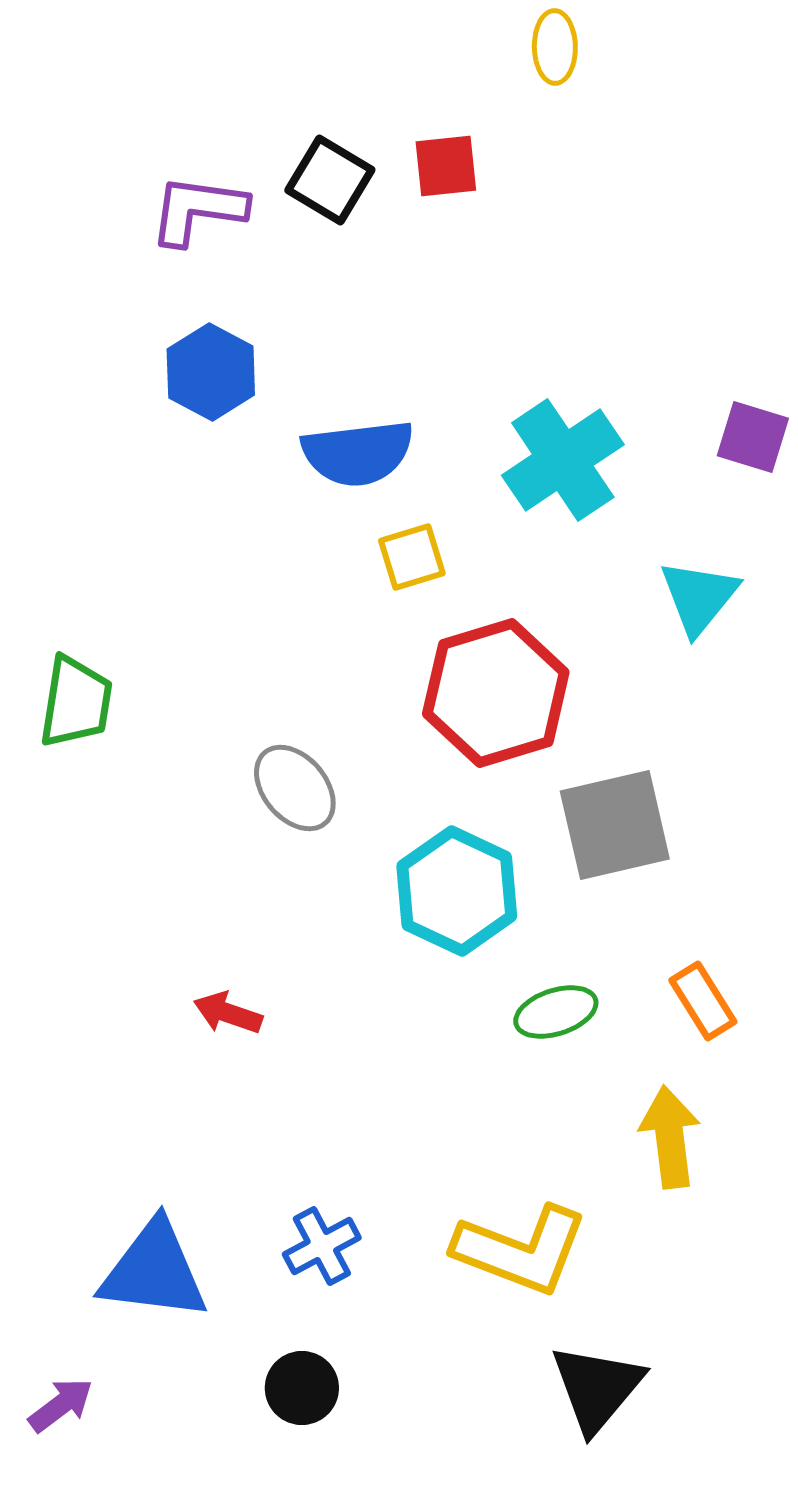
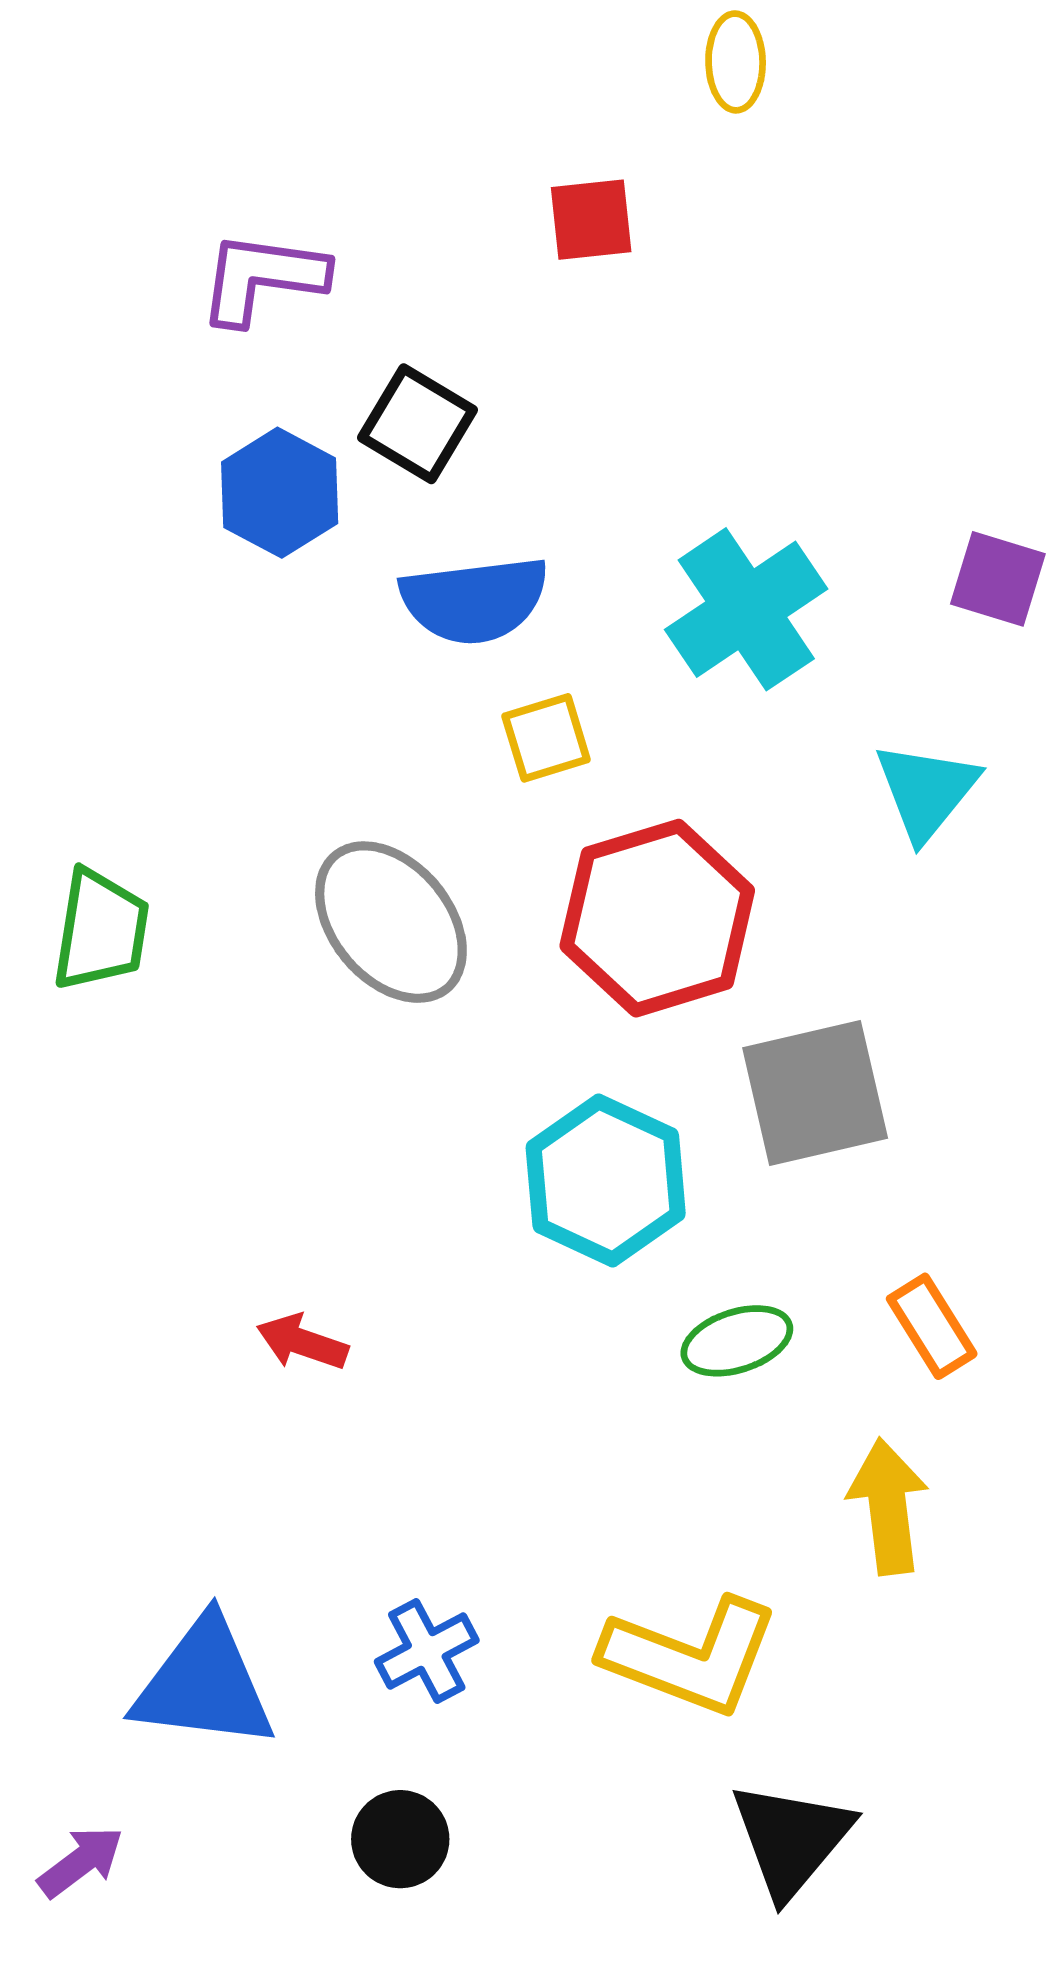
black square: (330, 180) -> (417, 424), moved
gray ellipse: (295, 788) -> (391, 922), moved, size x1.4

